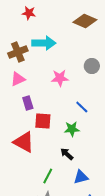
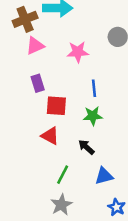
pink triangle: (18, 79) -> (35, 46), moved
blue line: (82, 107) -> (94, 88), moved, turned 40
red triangle: (24, 142) -> (50, 136), moved, size x0.7

